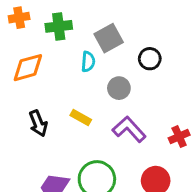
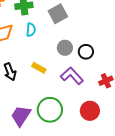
black circle: (150, 59) -> (86, 52), moved
cyan semicircle: (88, 62) -> (31, 30), moved

